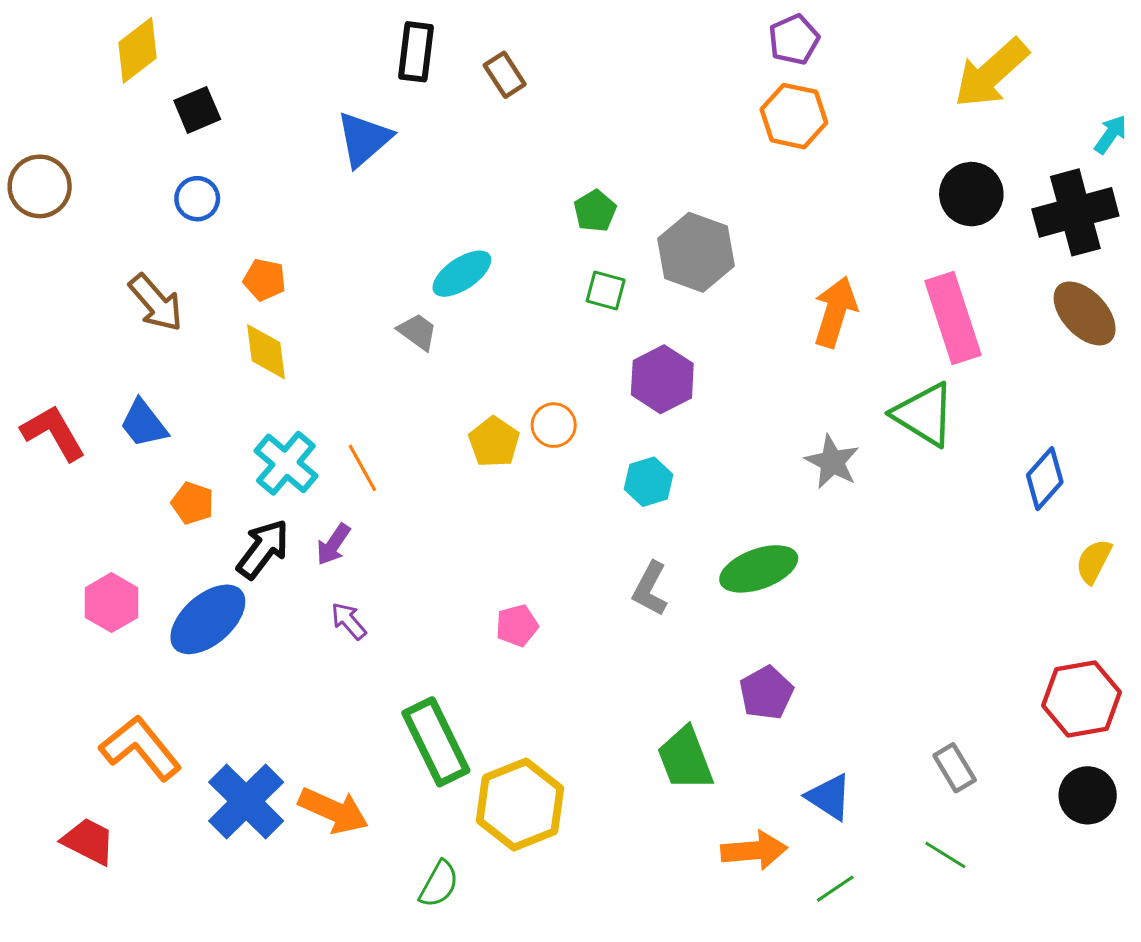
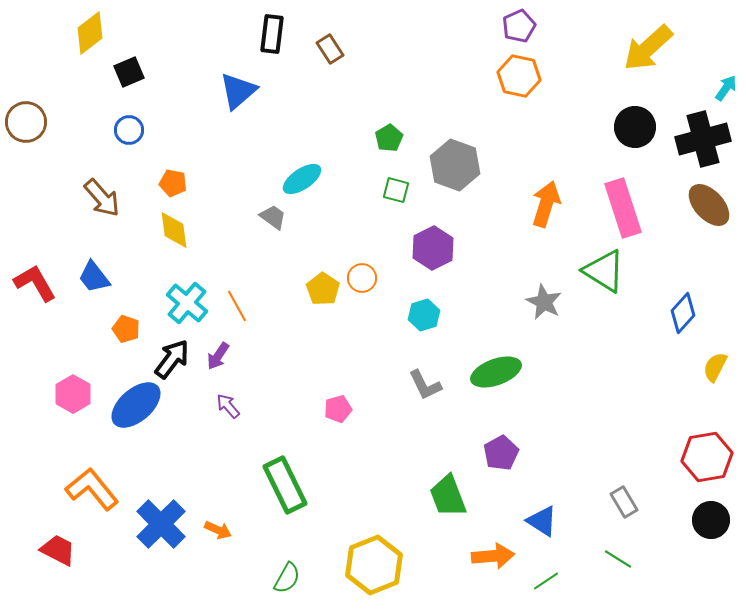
gray L-shape: (650, 589) -> (425, 385), turned -54
yellow hexagon: (520, 805) -> (374, 565), moved
orange arrow: (333, 811) -> (218, 530), size x0.6

